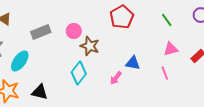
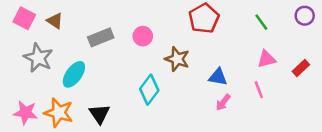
brown star: (90, 46) -> (177, 59), moved
pink arrow: (116, 78) -> (223, 102), moved
black triangle: (40, 92) -> (99, 114), turned 42

